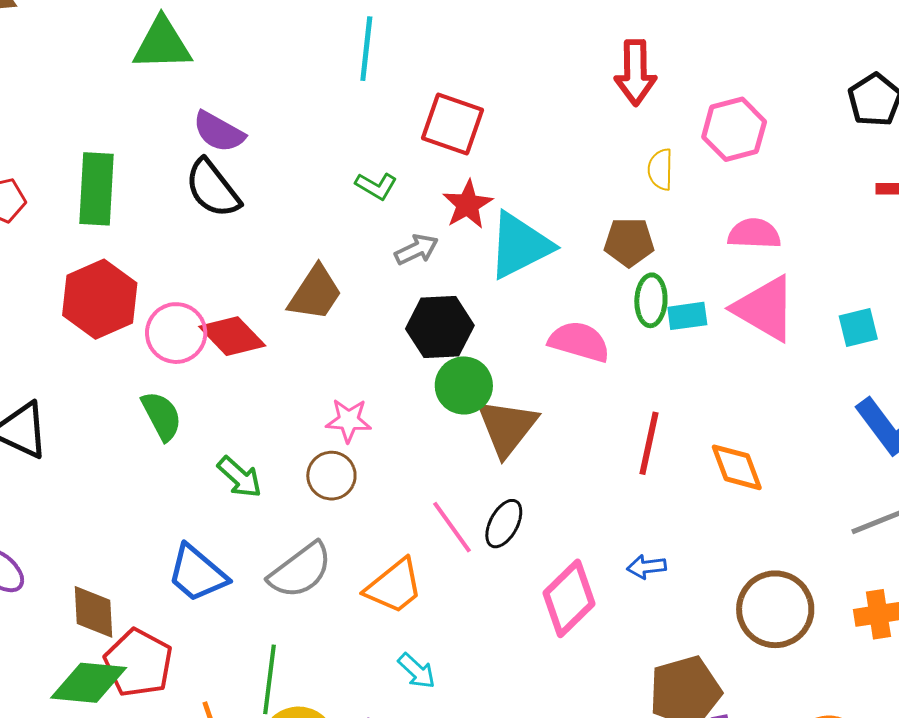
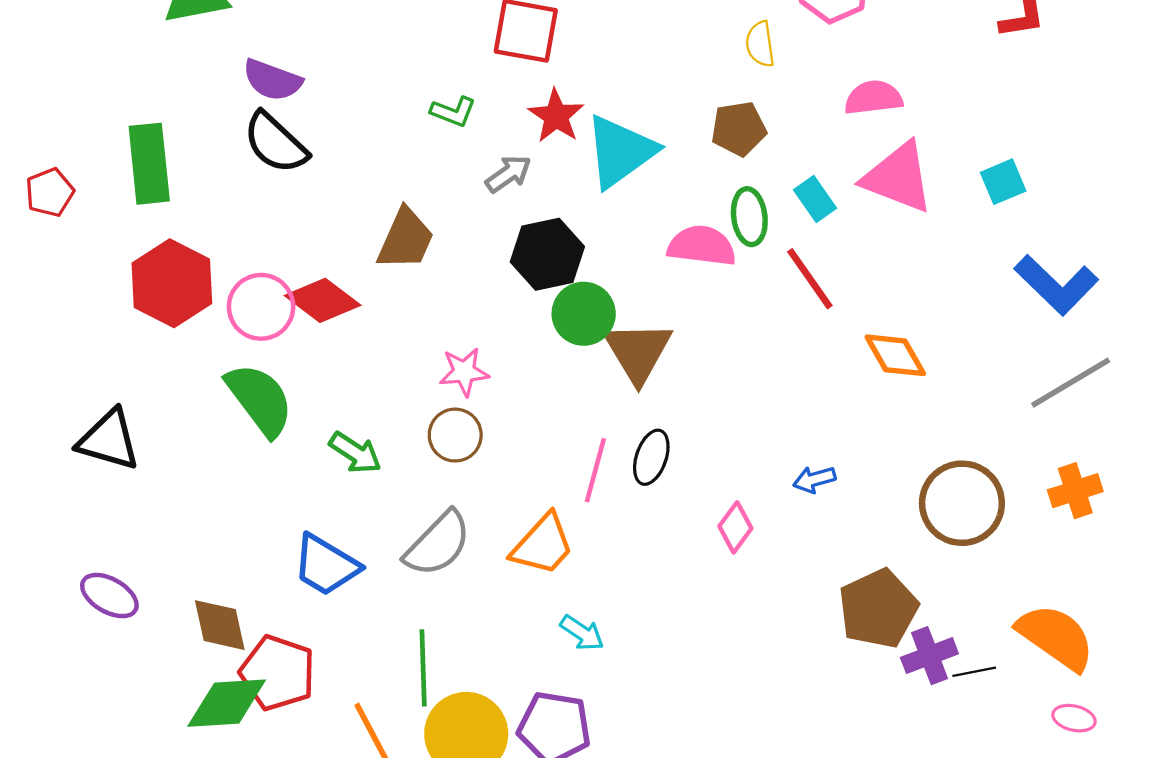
green ellipse: (651, 300) -> (749, 217), moved
cyan rectangle: (687, 316) -> (815, 199), turned 72
green semicircle: (162, 416) -> (260, 400), size x1.4
red line: (649, 443) -> (810, 279), moved, turned -38
pink line: (452, 527) -> (595, 470), turned 60
pink diamond: (569, 598) -> (735, 527), size x0.6

